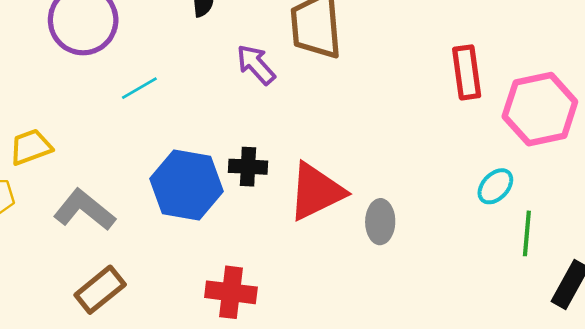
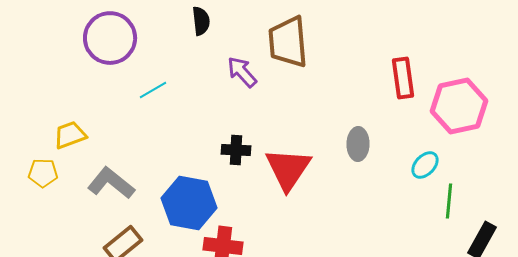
blue hexagon: (186, 185) -> (189, 203), moved
red triangle: (316, 192) -> (288, 169), turned -30
gray ellipse: (380, 222) -> (358, 144), moved

